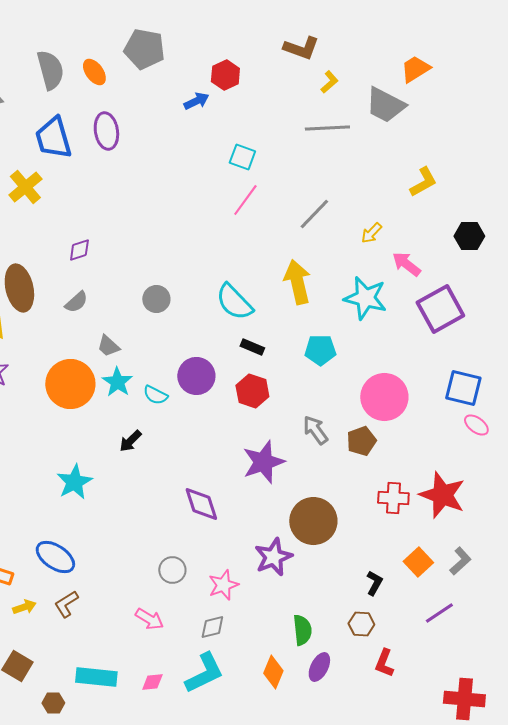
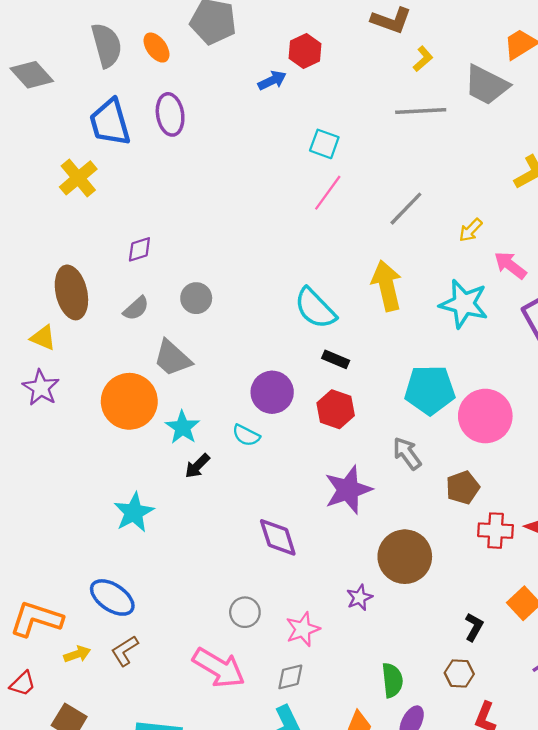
gray circle: (156, 299) -> (196, 298), moved
gray trapezoid: (108, 346) -> (172, 358), size x1.5
cyan pentagon: (320, 350) -> (430, 390), moved, size x1.4
cyan star: (117, 382) -> (183, 427), moved
cyan semicircle: (155, 395) -> (246, 435), moved
brown pentagon: (361, 441) -> (463, 487), moved
purple star: (273, 557) -> (359, 597), size x0.6
pink arrow: (149, 619) -> (219, 668), size x1.6

